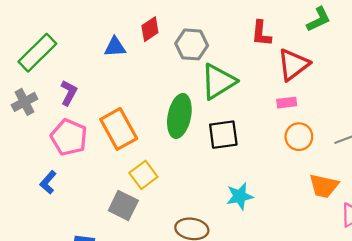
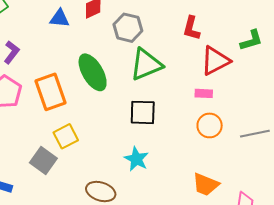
green L-shape: (319, 19) -> (251, 40), moved
green ellipse: (179, 116) -> (93, 72), moved, turned -51
orange trapezoid: (324, 186) -> (206, 184), moved
cyan star: (240, 196) -> (136, 159), moved, turned 30

